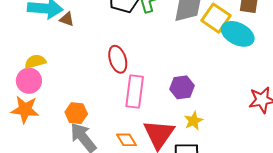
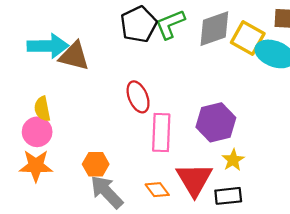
brown triangle: (67, 19) -> (74, 56), size x1.8
yellow semicircle: (35, 62) -> (42, 109), turned -80
purple hexagon: (182, 87) -> (216, 122), size x1.4

